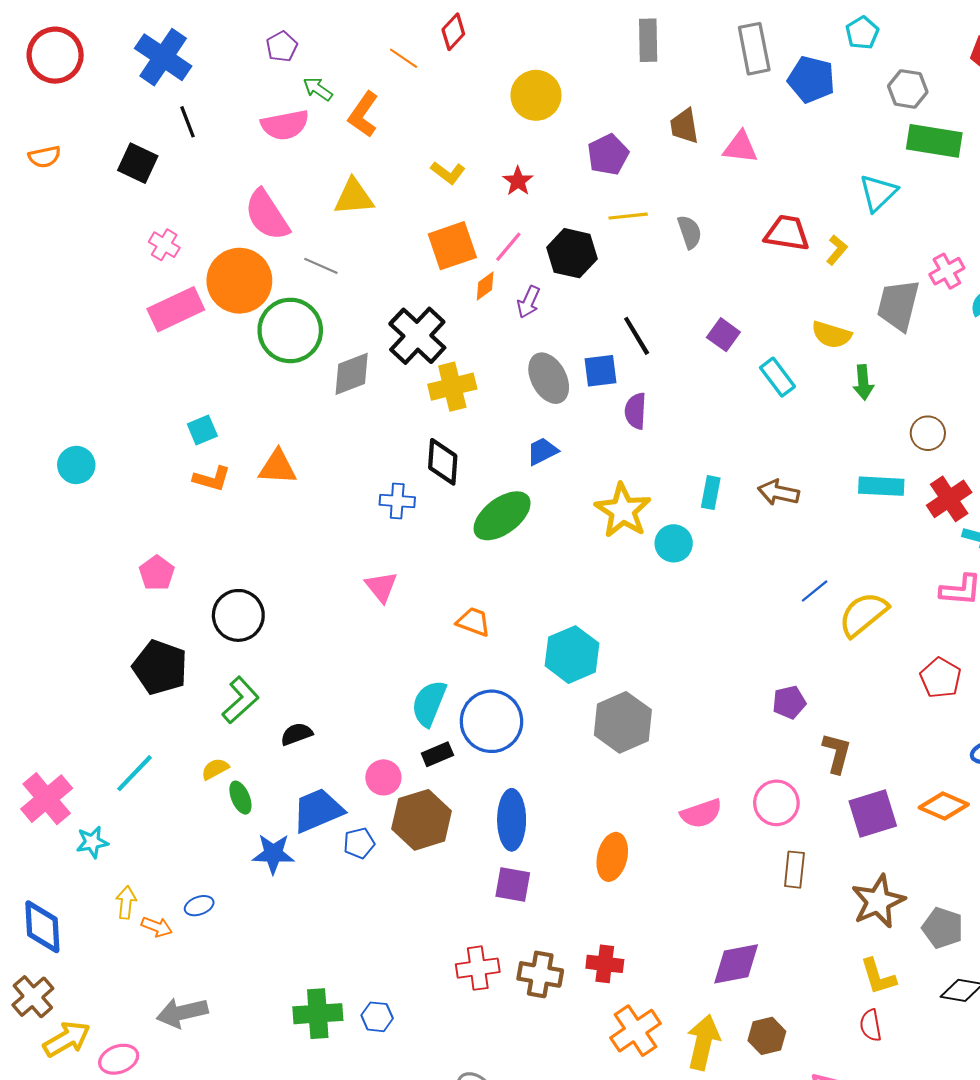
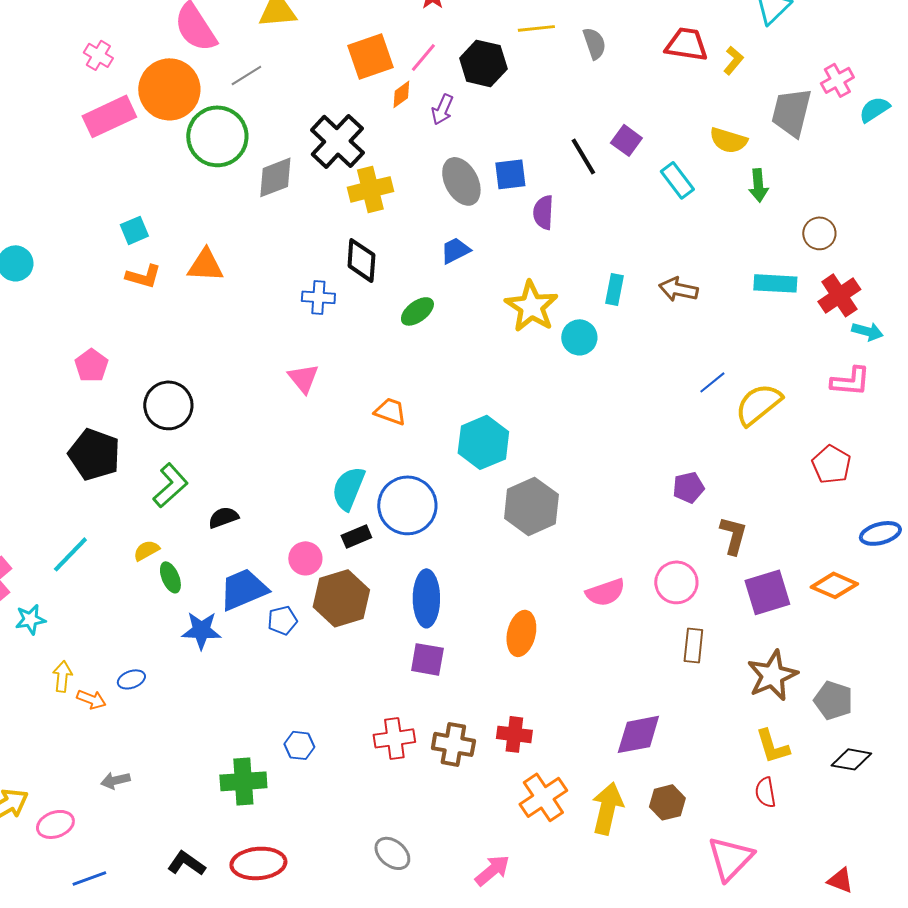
gray line: (321, 266) -> (246, 75), turned -56
black line: (637, 336) -> (583, 156), moved
green ellipse: (502, 516) -> (417, 311), size x0.6
gray arrow: (182, 1013) -> (115, 780), size x0.6
blue hexagon: (377, 1017) -> (299, 745), moved

